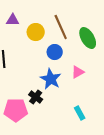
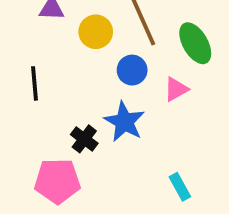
pink triangle: (78, 72) -> (176, 89), moved
black cross: (36, 97) -> (84, 139), moved

